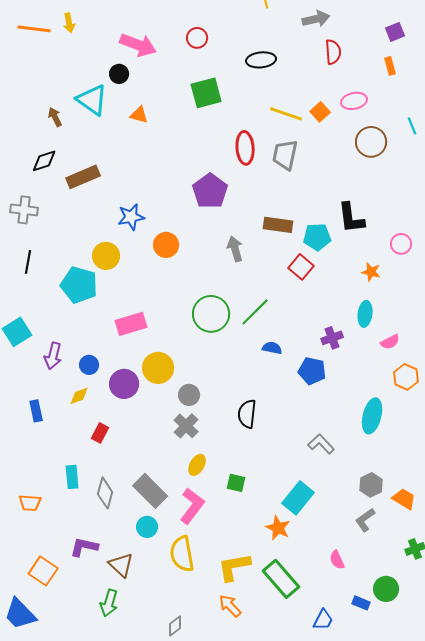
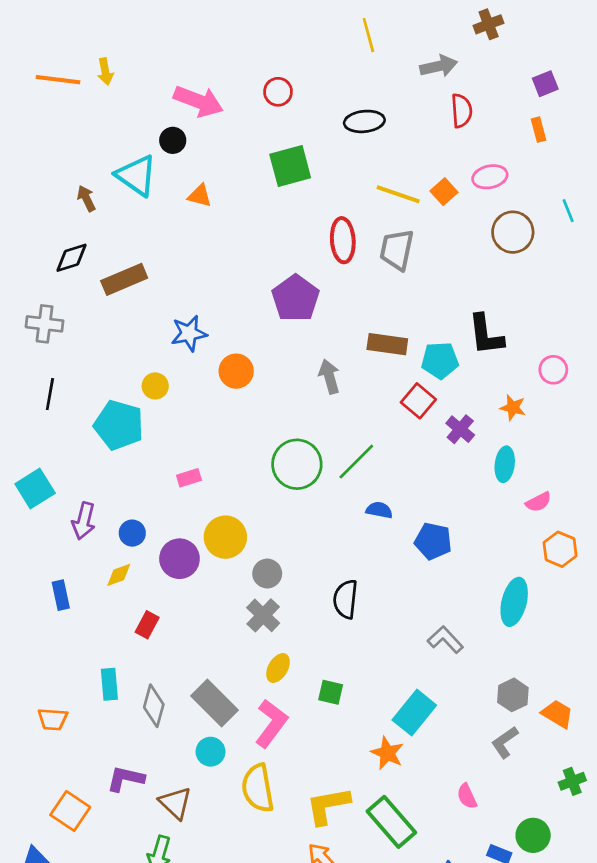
yellow circle: (106, 256) -> (155, 386), size x0.7
pink rectangle: (131, 324) -> (189, 478), size x0.6
purple cross: (332, 338) -> (460, 429), moved, turned -30

